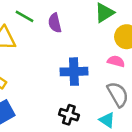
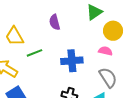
green line: (24, 16) -> (35, 53), moved, turned -49

